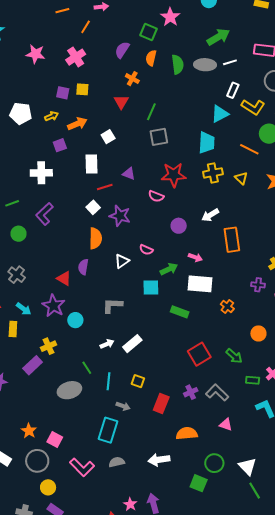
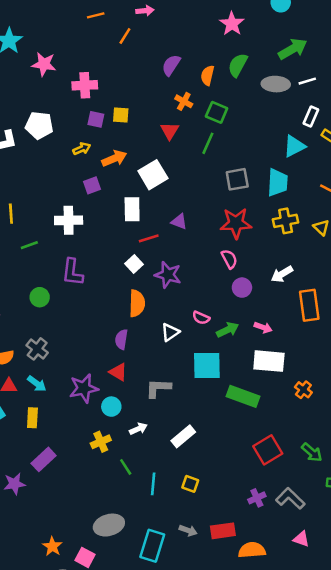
green square: (148, 32) -> (217, 112), moved
pink star: (36, 54) -> (44, 64), moved
pink cross: (76, 57) -> (85, 85), moved, turned 30
green semicircle: (178, 64) -> (238, 65), moved, turned -144
white pentagon: (21, 113) -> (39, 125), moved
white square: (108, 137) -> (153, 175), size x1.6
gray square: (159, 137) -> (237, 179), moved
pink semicircle: (156, 196) -> (229, 259), moved, turned -140
green line: (12, 203) -> (29, 245), moved
purple L-shape: (44, 214) -> (72, 272), turned -40
green arrow: (169, 269) -> (228, 330), moved
red triangle: (64, 278) -> (118, 372), moved
cyan square: (151, 287) -> (207, 366), size x1.4
purple star: (54, 306) -> (84, 388), turned 30
cyan arrow: (24, 309) -> (37, 384), moved
green rectangle: (180, 312) -> (243, 396), size x1.4
white arrow: (107, 344) -> (138, 429), moved
yellow cross: (48, 346) -> (101, 442), moved
purple rectangle: (33, 365) -> (44, 459), moved
gray ellipse: (69, 390) -> (109, 525), moved
red rectangle: (161, 403) -> (223, 531), moved, turned 60
gray arrow: (123, 406) -> (188, 530), moved

